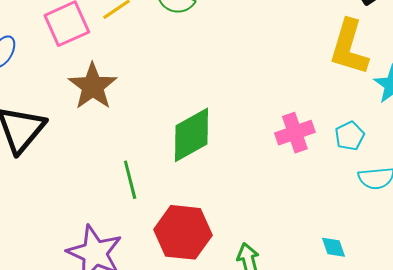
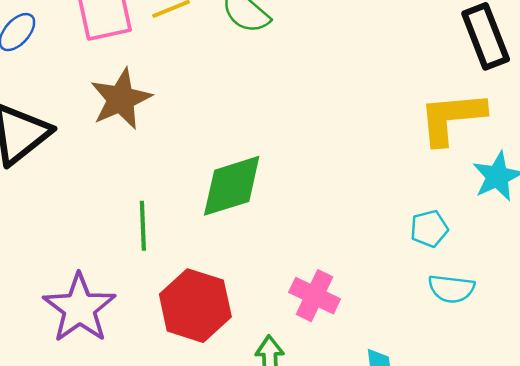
yellow L-shape: (349, 47) -> (452, 118), turned 56
pink cross: (295, 133) -> (315, 296), moved, turned 33

